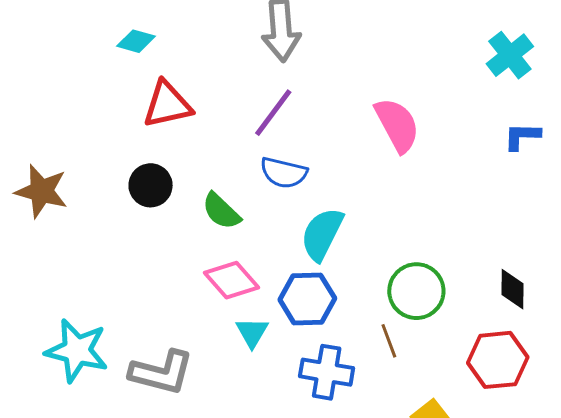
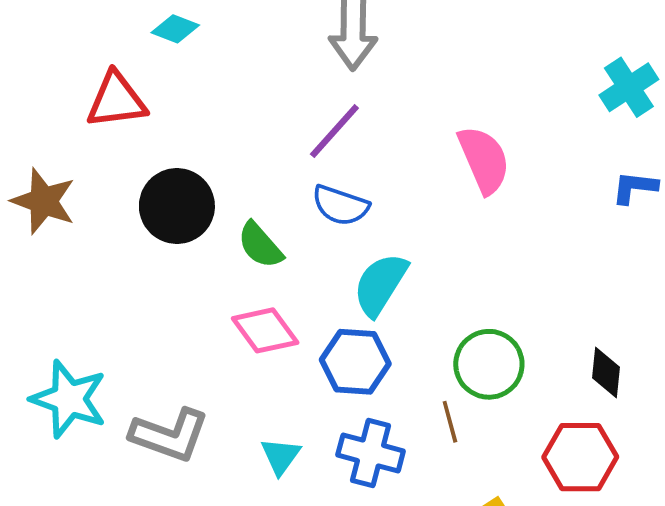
red triangle: (167, 104) -> (116, 100), moved
black circle: (151, 185) -> (177, 206), size x1.4
cyan triangle: (252, 332) -> (281, 456), moved

